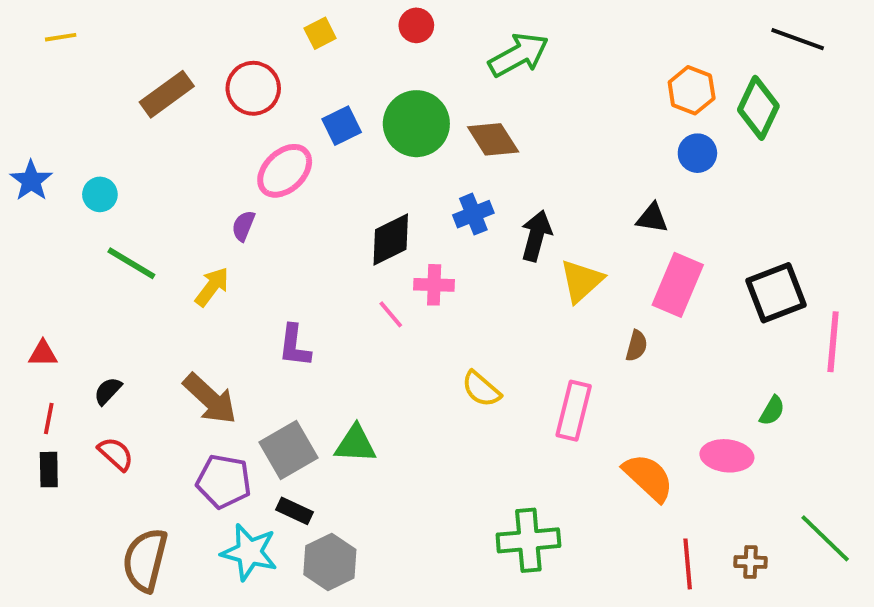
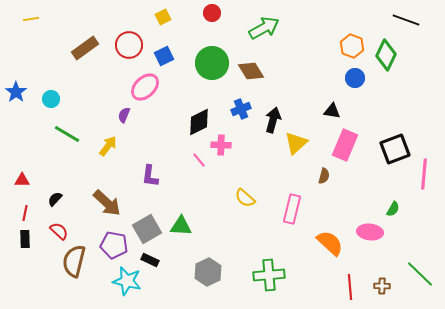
blue square: (342, 126) -> (164, 56), moved
brown semicircle: (145, 560) -> (74, 261), moved
gray hexagon: (330, 562) -> (208, 272), moved

